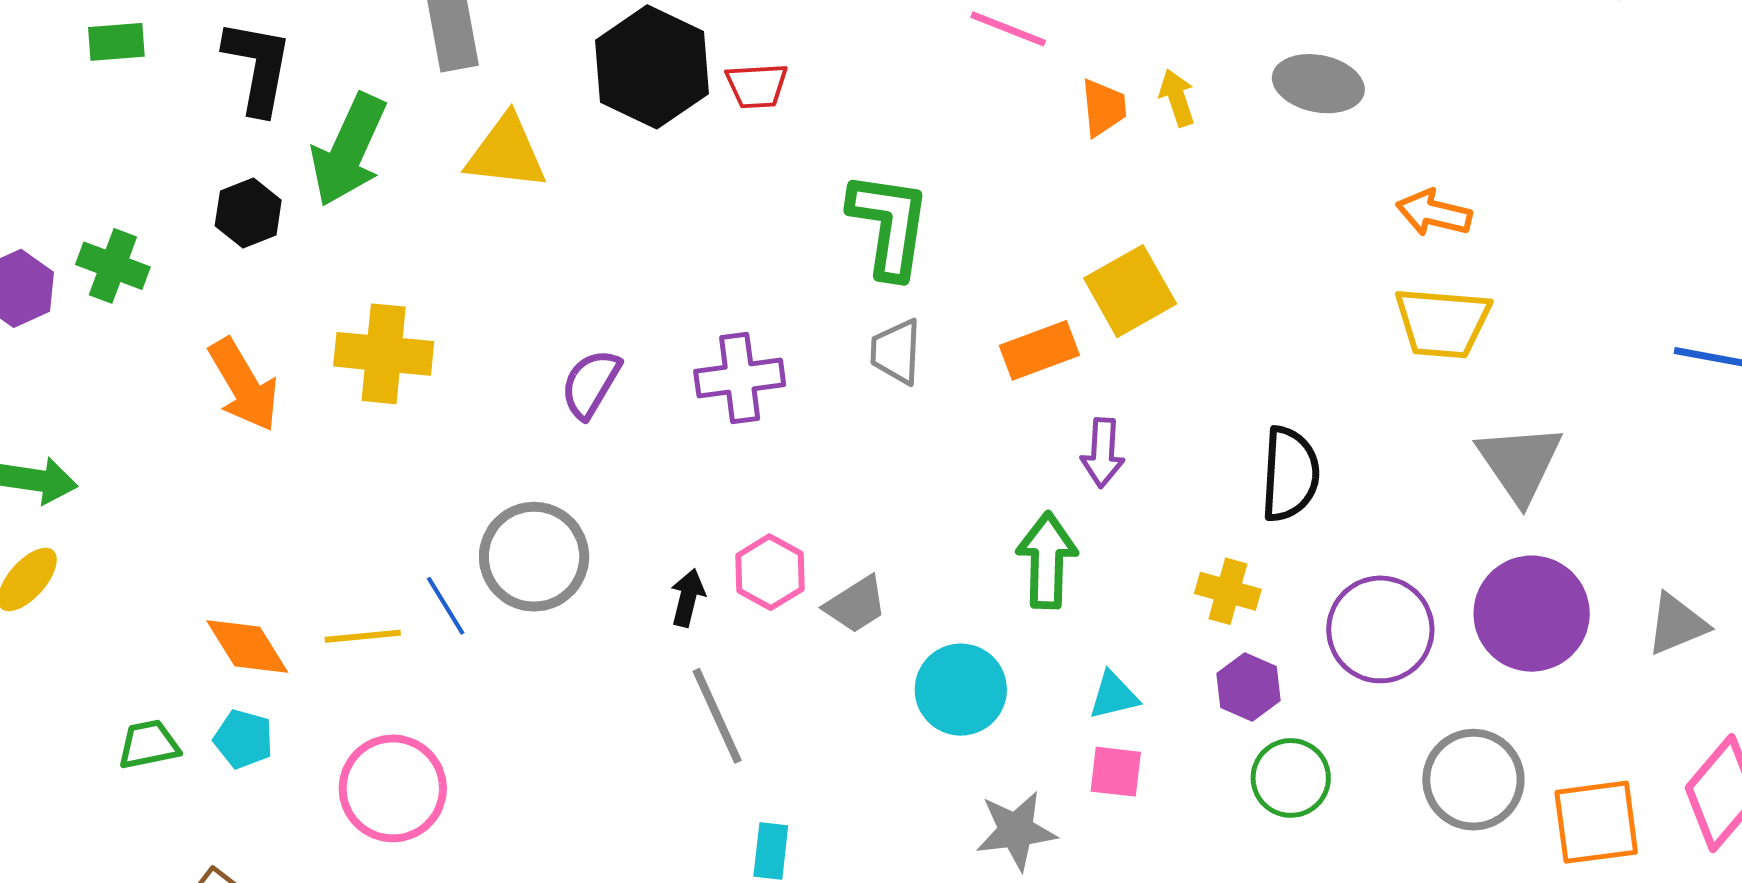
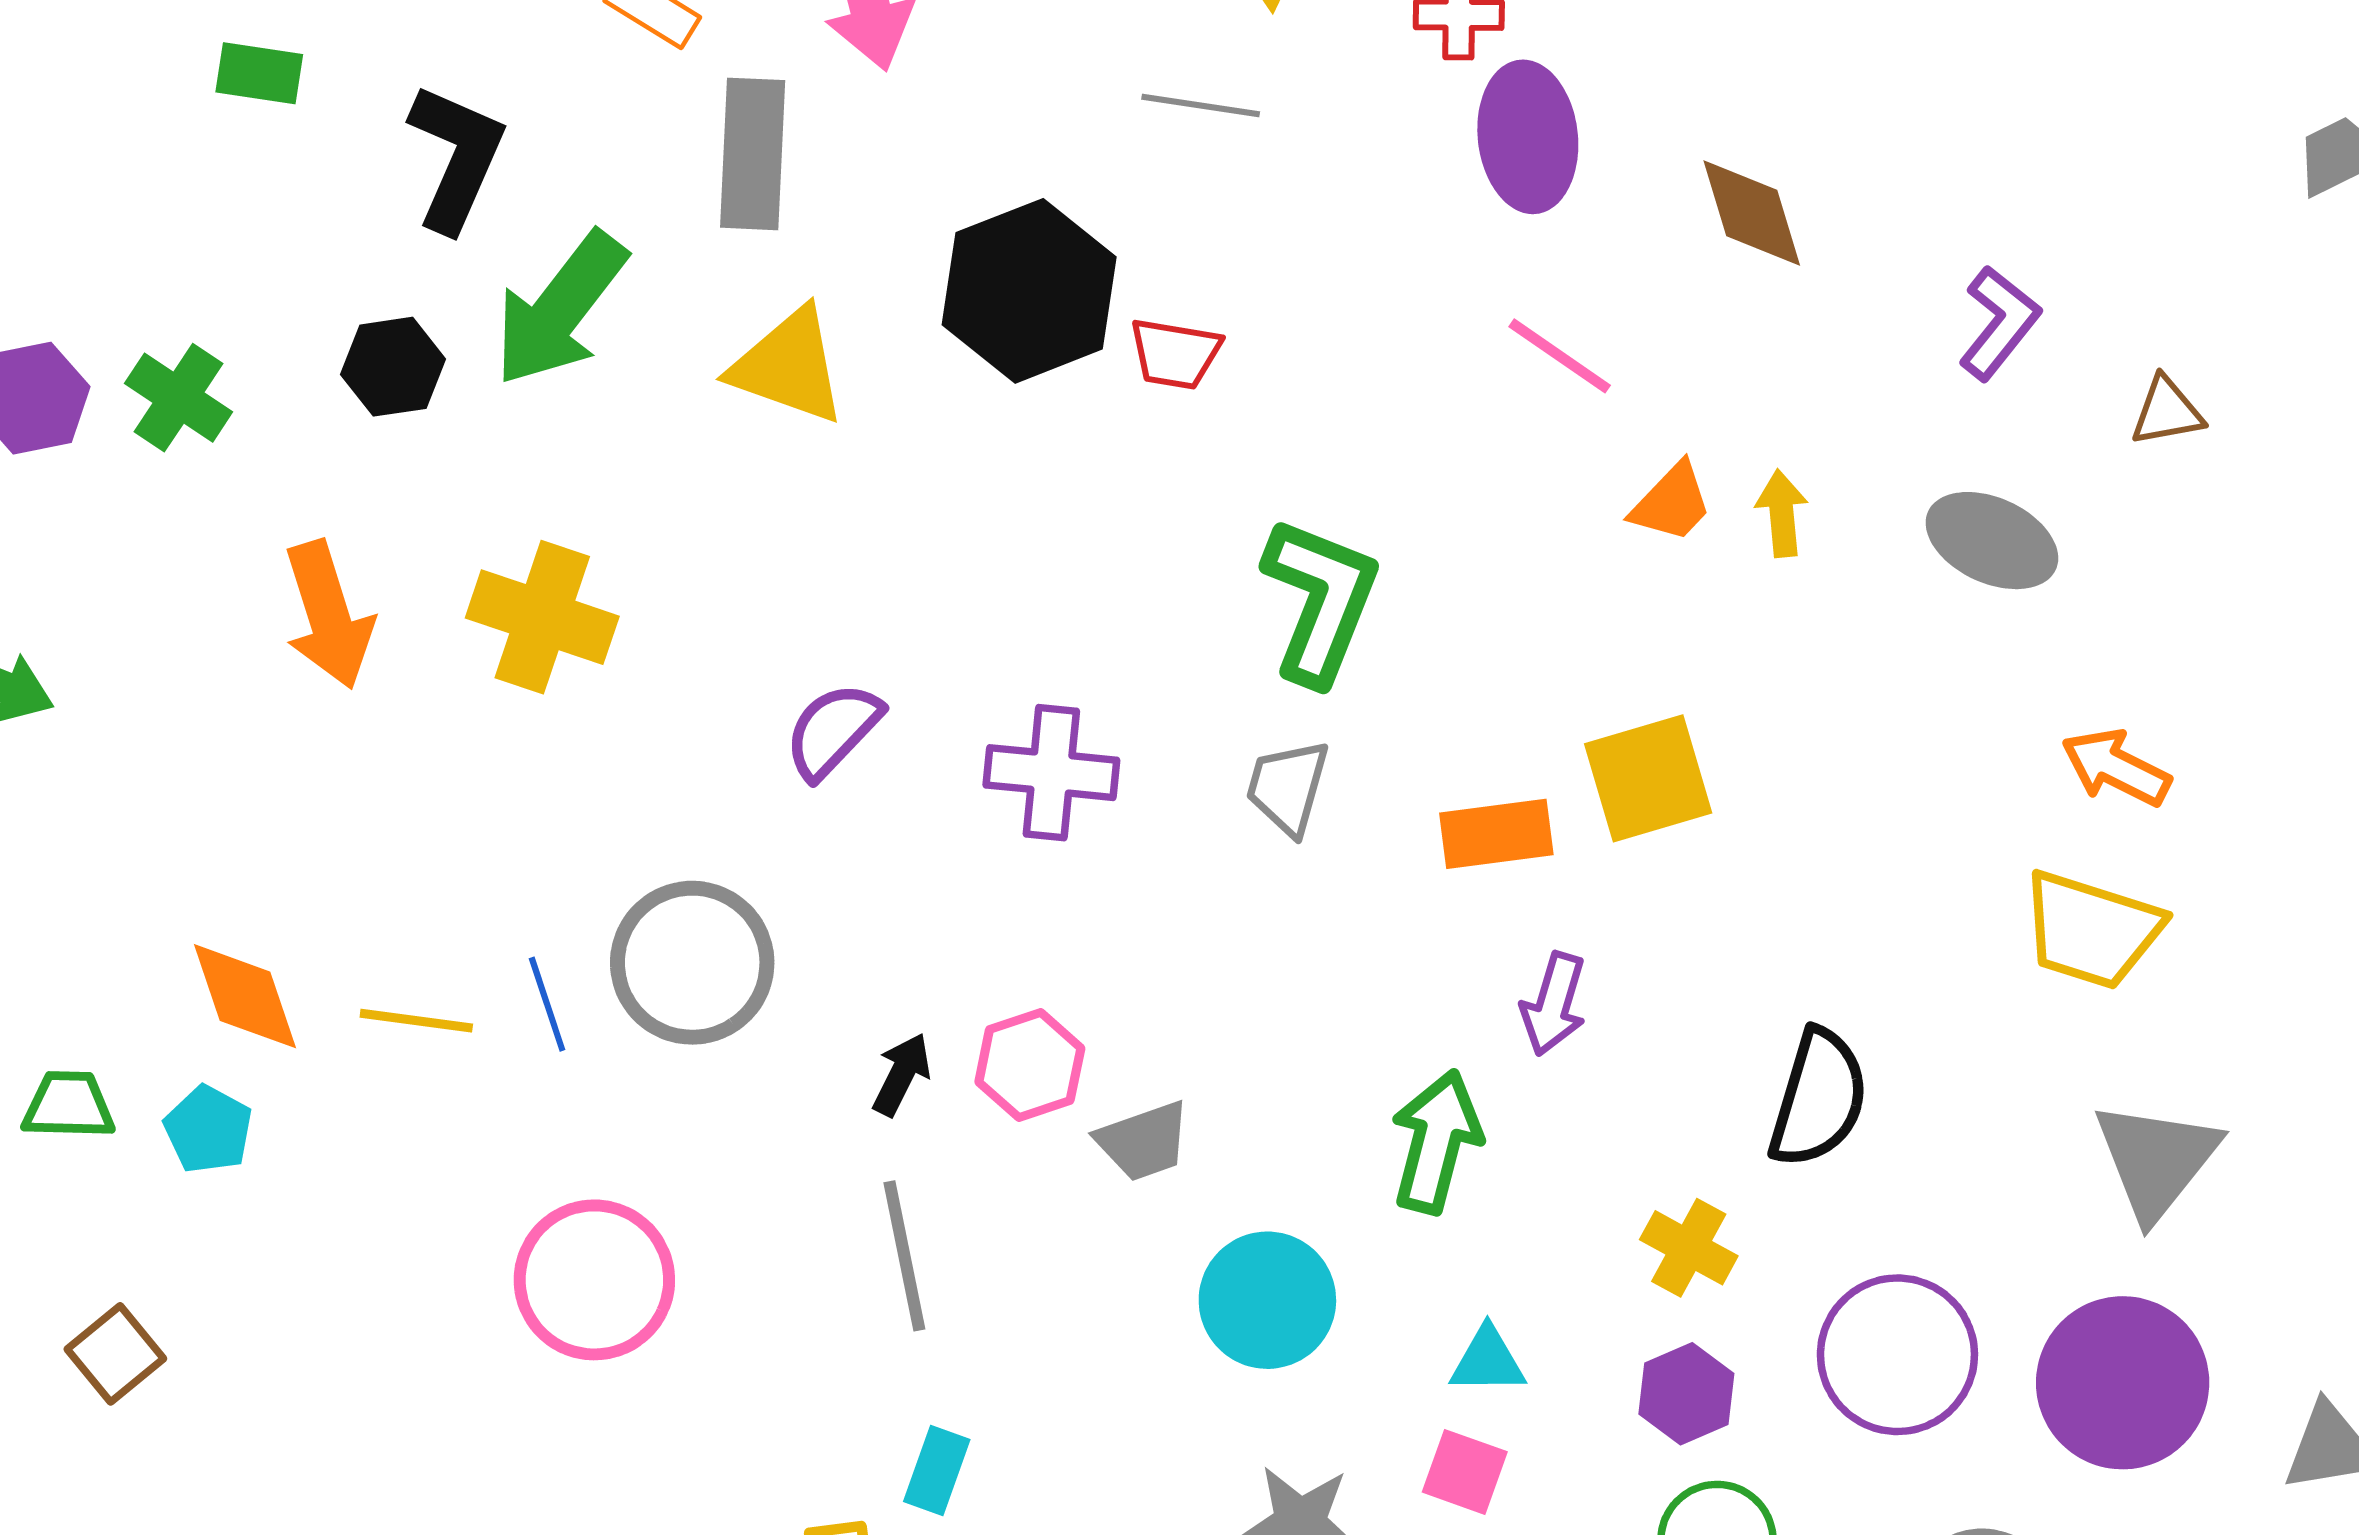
orange trapezoid: (1104, 108) -> (1672, 503), turned 36
pink circle: (393, 788) -> (594, 1280), moved

